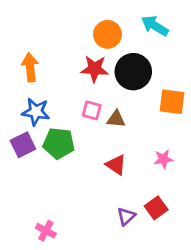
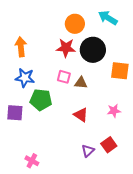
purple square: (23, 145) -> (15, 113), moved, turned 30

